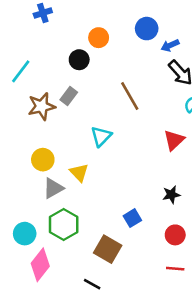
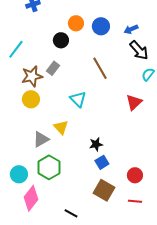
blue circle: (147, 29) -> (101, 26), moved
cyan triangle: (101, 136) -> (78, 99), turned -30
yellow circle: (43, 160) -> (31, 99), moved
black star: (171, 195) -> (96, 144), moved
brown square: (108, 249) -> (104, 190), moved

